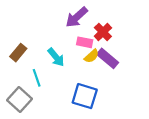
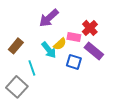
purple arrow: (77, 17) -> (49, 18), moved
yellow semicircle: (92, 56) -> (60, 44), moved
blue square: (85, 96) -> (74, 62), moved, size x0.7

